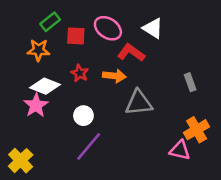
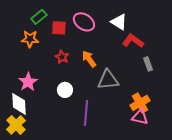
red L-shape: (131, 53) -> (133, 41), moved
orange arrow: (114, 76) -> (89, 59), turned -132
white diamond: (45, 86) -> (19, 104), moved, turned 65
orange cross: (197, 130) -> (140, 103), moved
purple line: (89, 146) -> (86, 113), moved, turned -35

